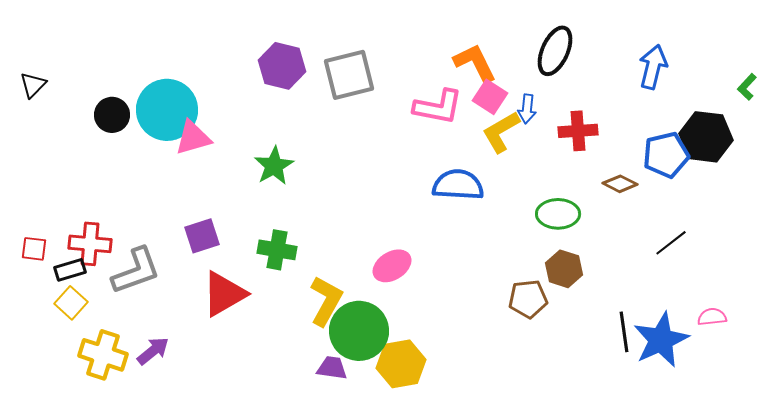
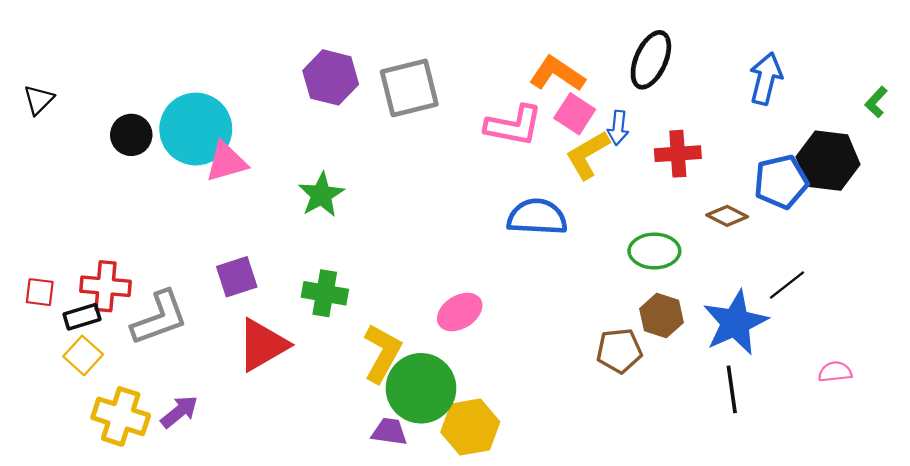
orange L-shape: (475, 63) -> (557, 74), turned -30
blue star: (661, 340) -> (735, 323), moved

